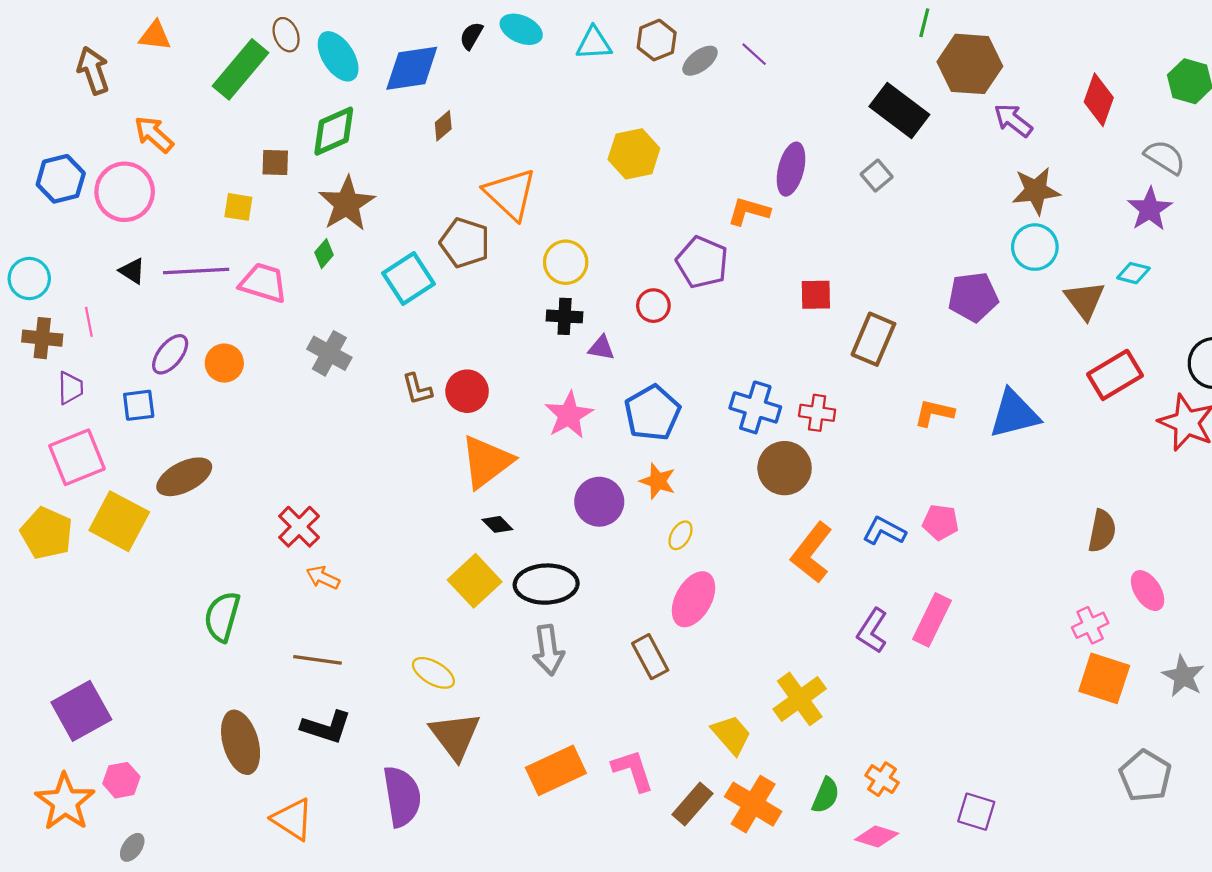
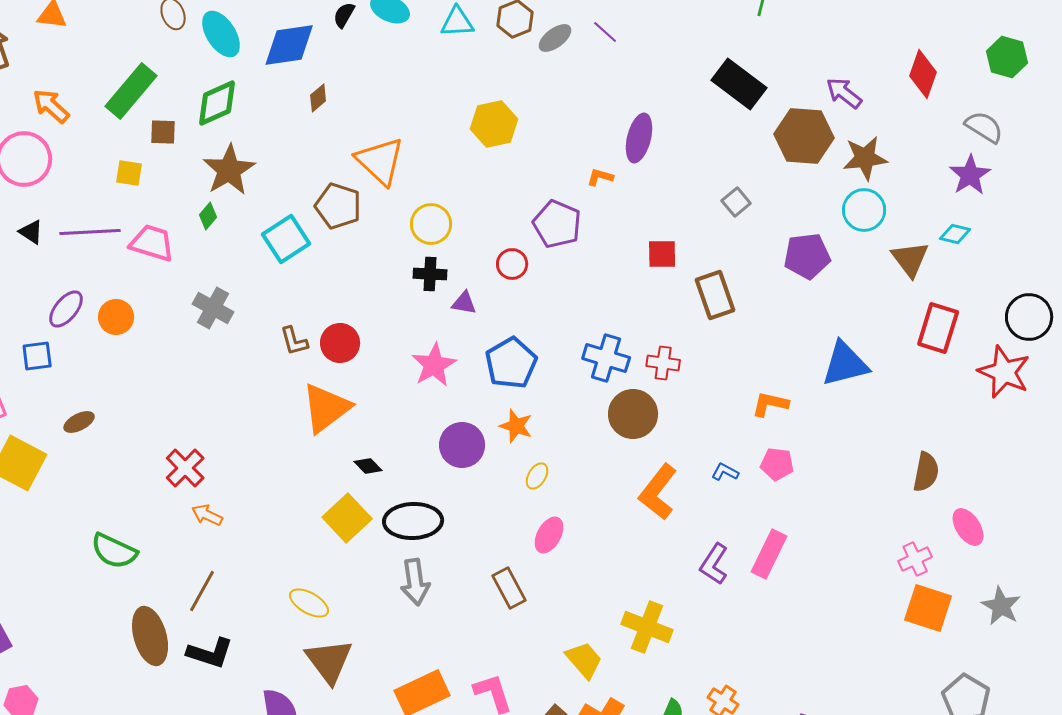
brown hexagon: (970, 64) -> (804, 136), moved
green rectangle: (241, 69) -> (131, 91), moved
gray square: (877, 176) -> (736, 202), moved
orange L-shape: (749, 211) -> (600, 177), size x0.7
brown rectangle: (873, 339) -> (715, 295), turned -42
red rectangle: (1115, 375) -> (938, 328), turned -42
orange L-shape: (934, 413) -> (770, 404), moved
orange triangle: (487, 462) -> (326, 408), moved
brown ellipse: (184, 477) -> (79, 422), size x0.6
blue L-shape: (884, 531) -> (725, 472), size x0.7
pink ellipse: (694, 599) -> (549, 535), size x0.7
green semicircle: (222, 617) -> (114, 551), turned -81
brown line: (317, 660) -> (202, 591), turned -69
yellow cross: (800, 699) -> (647, 627), turned -33
brown ellipse: (241, 742) -> (150, 636), moved

